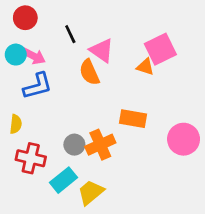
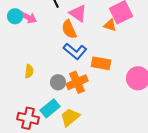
blue L-shape: (38, 86) -> (75, 51), moved, turned 55
yellow semicircle: (16, 124) -> (29, 71), moved
red cross: (31, 158) -> (28, 118), moved

